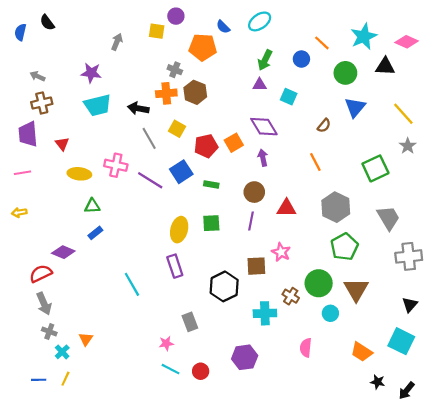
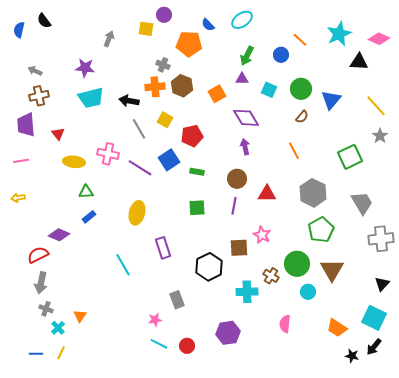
green circle: (345, 73) -> (301, 89), moved
orange square: (234, 143) -> (217, 94), moved
yellow ellipse: (179, 230) -> (137, 213), moved
gray arrow: (44, 304) -> (41, 283), turned 35
black arrow: (407, 391) -> (374, 347), moved

